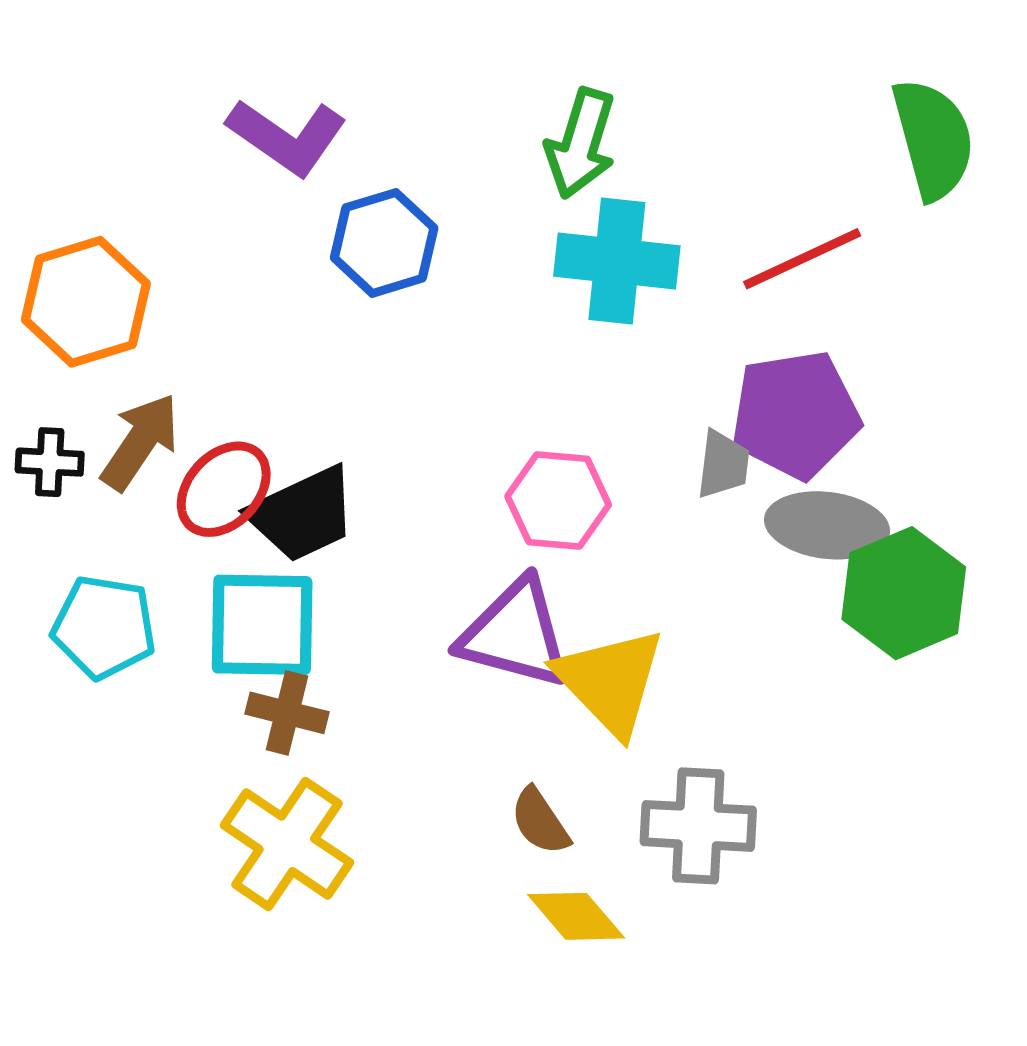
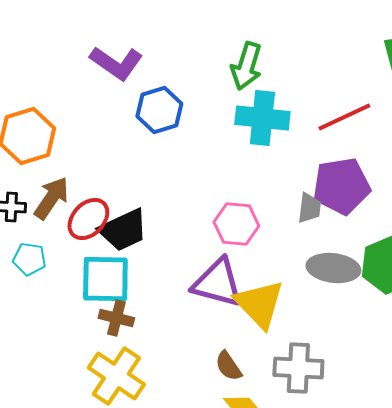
gray ellipse: (827, 525) -> (333, 268), moved
cyan pentagon: (104, 627) -> (29, 259), moved, size x0.7

